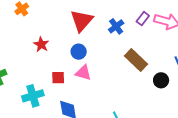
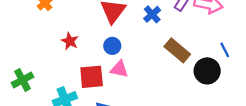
red square: (58, 78) -> (92, 77), size x1.6
black circle: (161, 80) -> (207, 71), size x1.5

